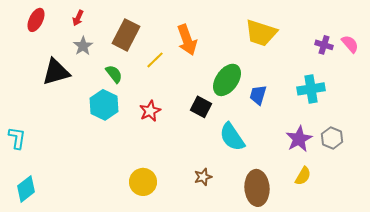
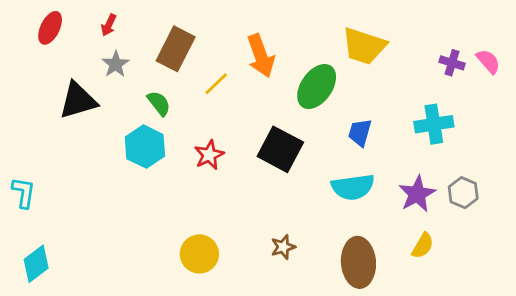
green ellipse: (227, 80) -> (317, 87), moved
black square: (201, 107) -> (280, 149), size x1.5
cyan semicircle: (232, 137) -> (353, 187), moved, turned -64

